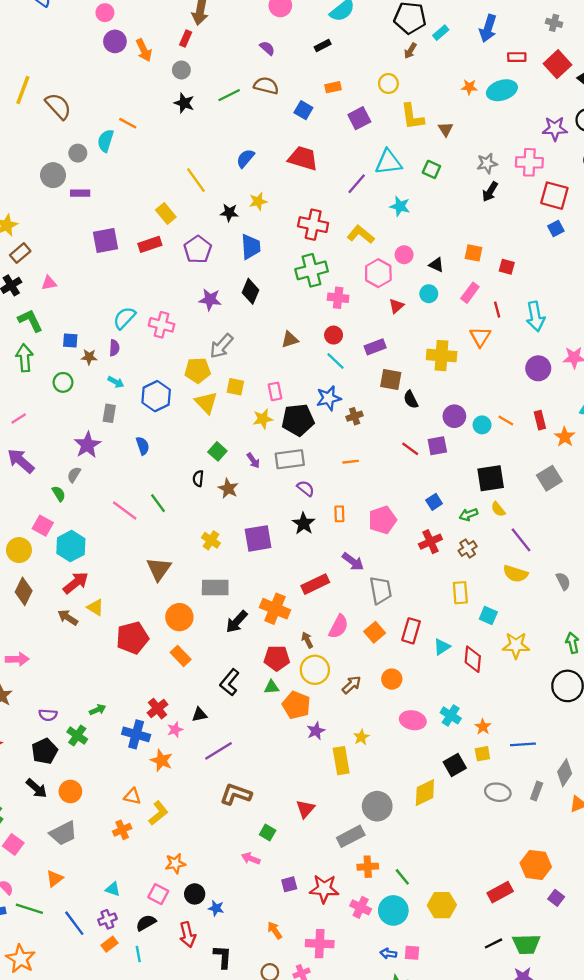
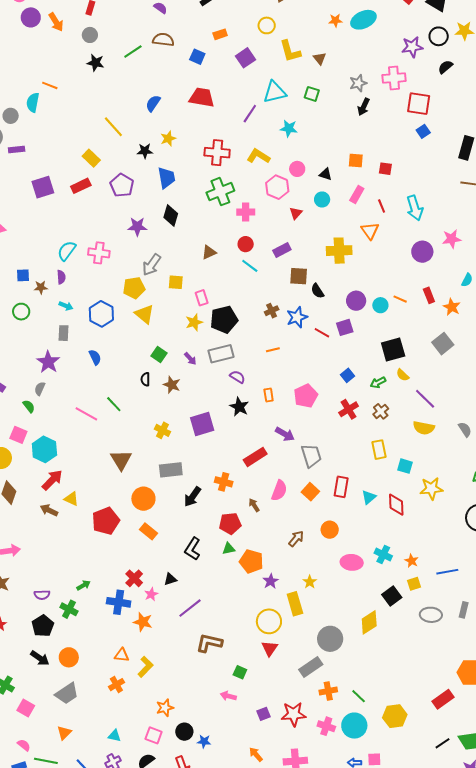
yellow square: (235, 387) -> (176, 282), moved
blue star: (329, 398) -> (297, 317), moved
orange cross: (275, 609) -> (224, 482), size x0.7
yellow circle: (315, 670) -> (269, 621), moved

